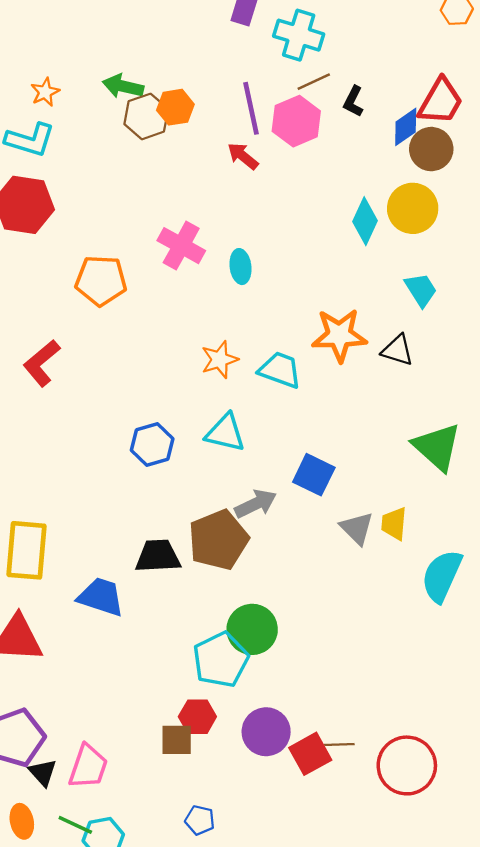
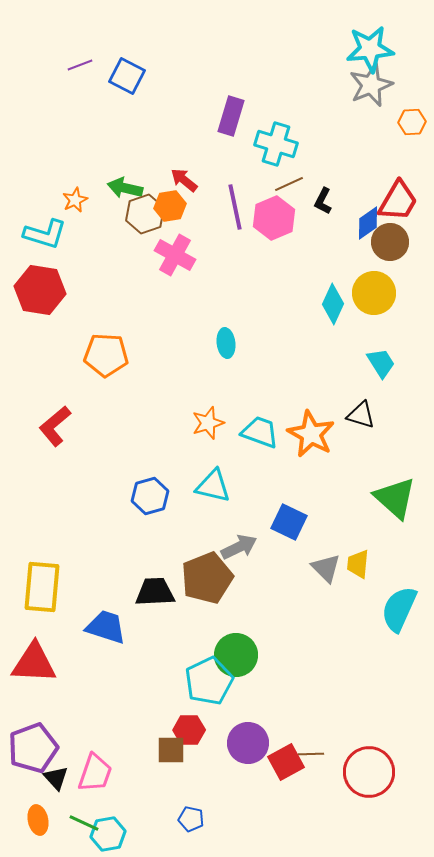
orange star: (45, 92) -> (75, 200), moved
red arrow: (243, 156) -> (184, 180), moved
pink cross: (181, 246) -> (175, 255), moved
orange star: (339, 335) -> (311, 434), moved, turned 30

